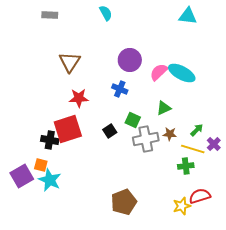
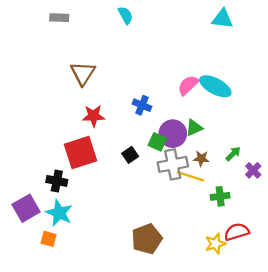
purple circle: (130, 60) -> (173, 134), moved
black cross: (50, 140) -> (57, 181), moved
yellow line: (193, 149) -> (191, 176), moved
orange square: (41, 165) -> (49, 239), moved

